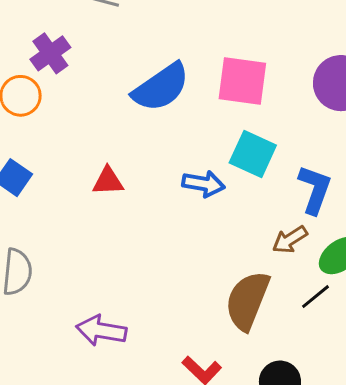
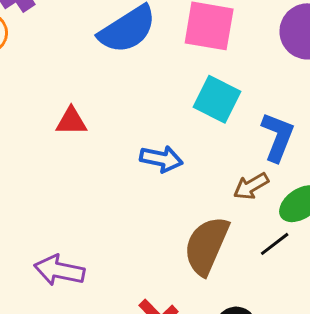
blue arrow: (203, 184) -> (161, 159), moved

